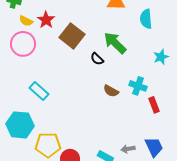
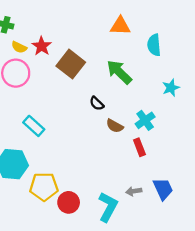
black semicircle: (97, 59) -> (97, 103), moved
cyan cross: (138, 86) -> (145, 120), turned 36
red rectangle: (154, 105) -> (139, 147), moved

